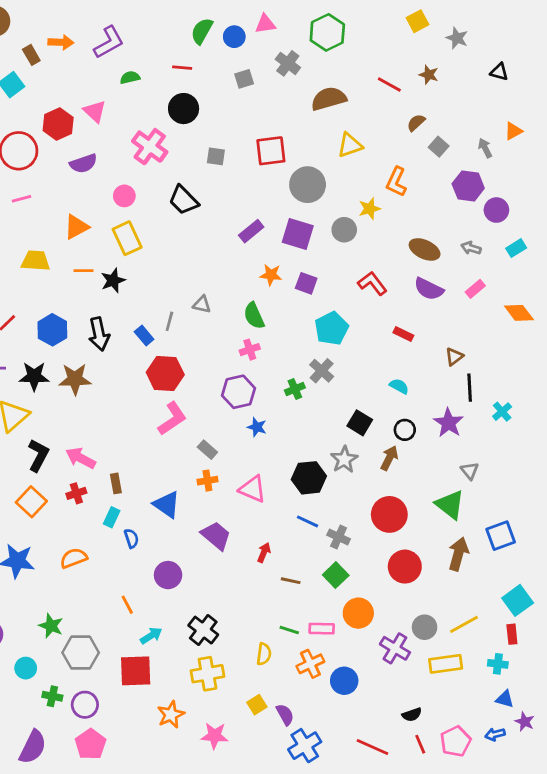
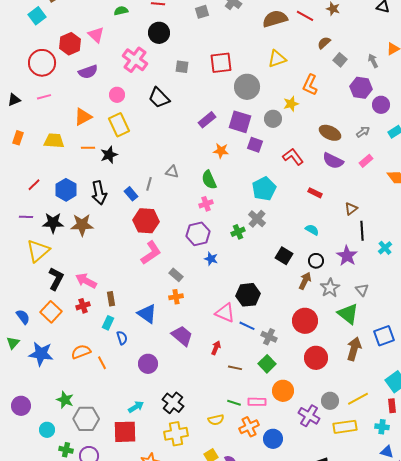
brown semicircle: (329, 99) -> (275, 19), moved
gray arrow: (471, 248) -> (363, 132), turned 128
purple square: (306, 283) -> (255, 145), moved
gray star: (344, 459) -> (330, 288), moved
pink triangle: (253, 489) -> (225, 313), moved
orange line: (127, 605) -> (102, 363), moved
yellow semicircle: (264, 654) -> (216, 420), turned 70

